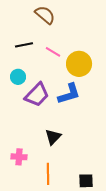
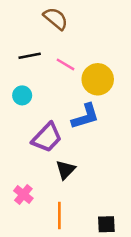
purple trapezoid: (37, 95) -> (47, 138), moved
pink cross: (19, 157) -> (23, 194), turned 35

